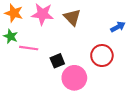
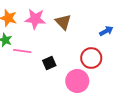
pink circle: (74, 78) -> (77, 81), moved

